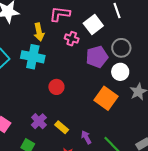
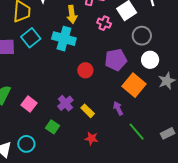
gray circle: (121, 48) -> (142, 36), moved
purple pentagon: (97, 57) -> (116, 60), moved
purple arrow: (86, 137) -> (118, 108), moved

